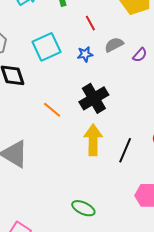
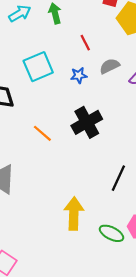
yellow arrow: (93, 140) -> (74, 214), moved
green ellipse: (83, 208) -> (111, 233), moved

